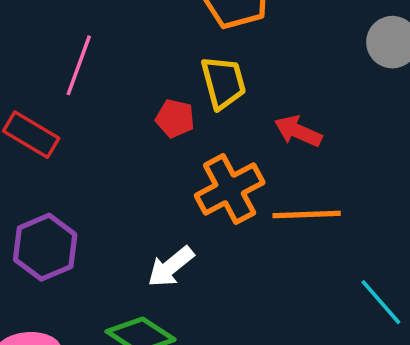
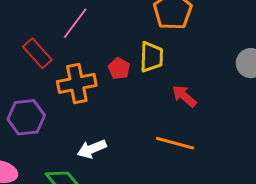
orange cross: (230, 189) -> (77, 83), moved

